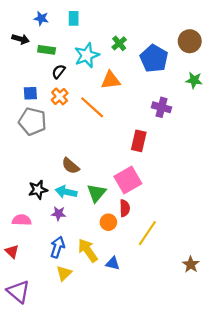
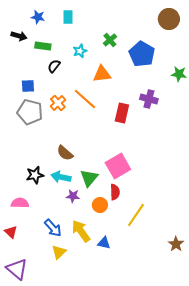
brown circle: (190, 41) -> (169, 19), moved
cyan star: (87, 55) -> (80, 51), size x0.6
orange cross: (60, 96) -> (58, 103), moved
red rectangle: (139, 141) -> (122, 113), moved
purple star: (59, 214) -> (73, 196), moved
blue arrow: (57, 247) -> (53, 228), turned 120

